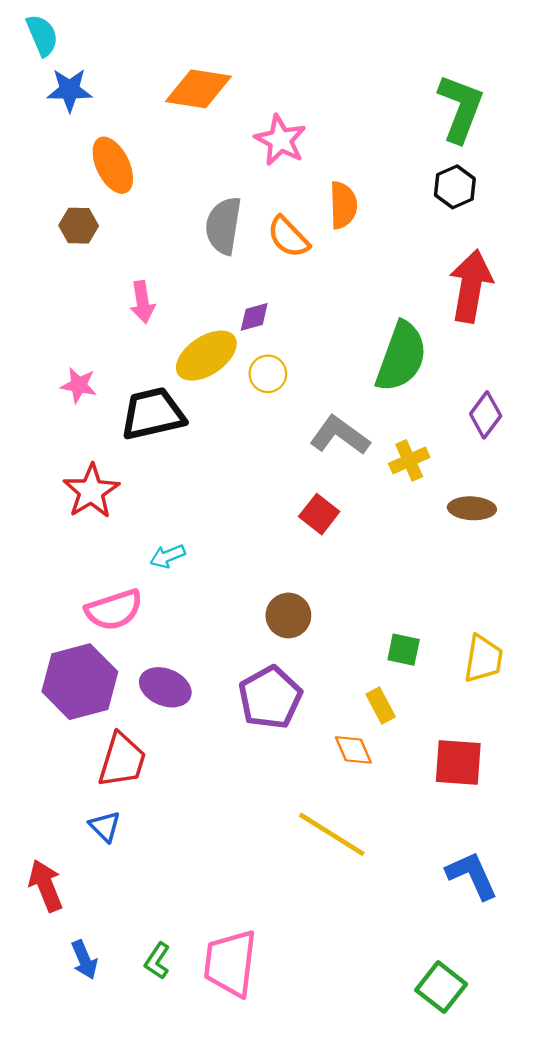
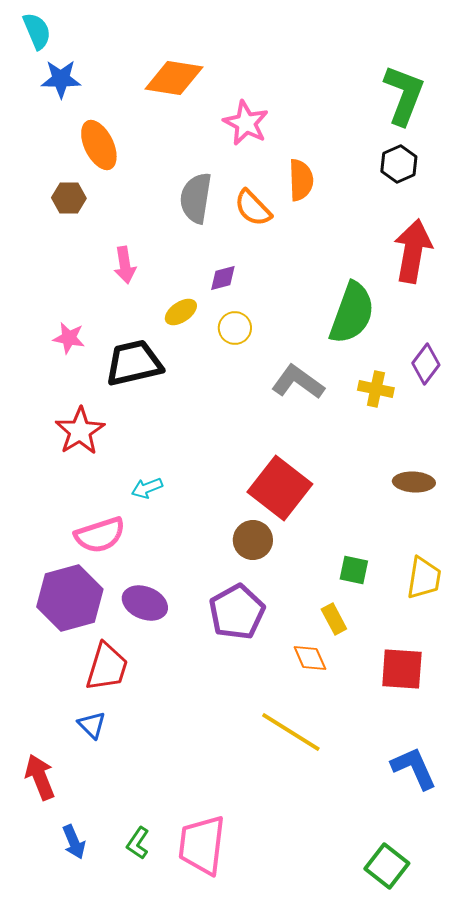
yellow ellipse: (206, 356) -> (181, 312), size x0.6
yellow cross: (409, 460) -> (376, 389), moved, turned 36
brown ellipse: (472, 508) -> (414, 482), moved
red square: (319, 514) -> (280, 488), moved, size x1.8

